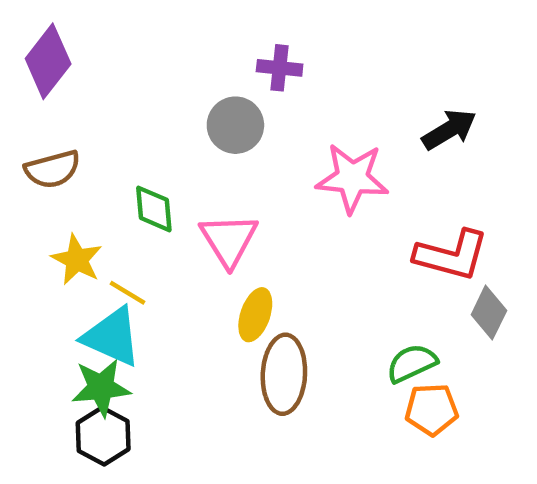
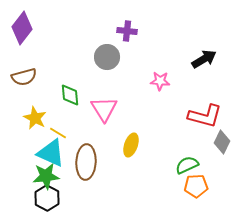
pink star: (352, 178) -> (160, 81), size x0.6
yellow ellipse: (255, 315) -> (131, 145), moved
brown ellipse: (284, 374) -> (86, 162), moved

